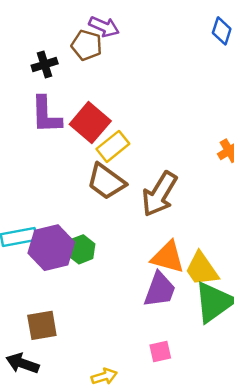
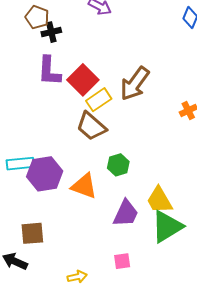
brown pentagon: (87, 45) -> (37, 17), moved
brown arrow: (159, 194) -> (135, 84), moved
green hexagon: (81, 249) -> (118, 165), moved
orange triangle: (168, 257) -> (84, 186), moved

